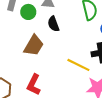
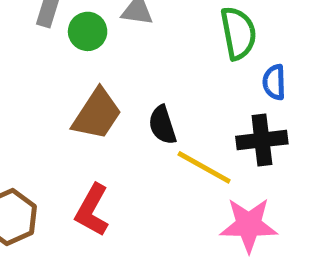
black semicircle: (53, 24) -> (162, 125), moved

